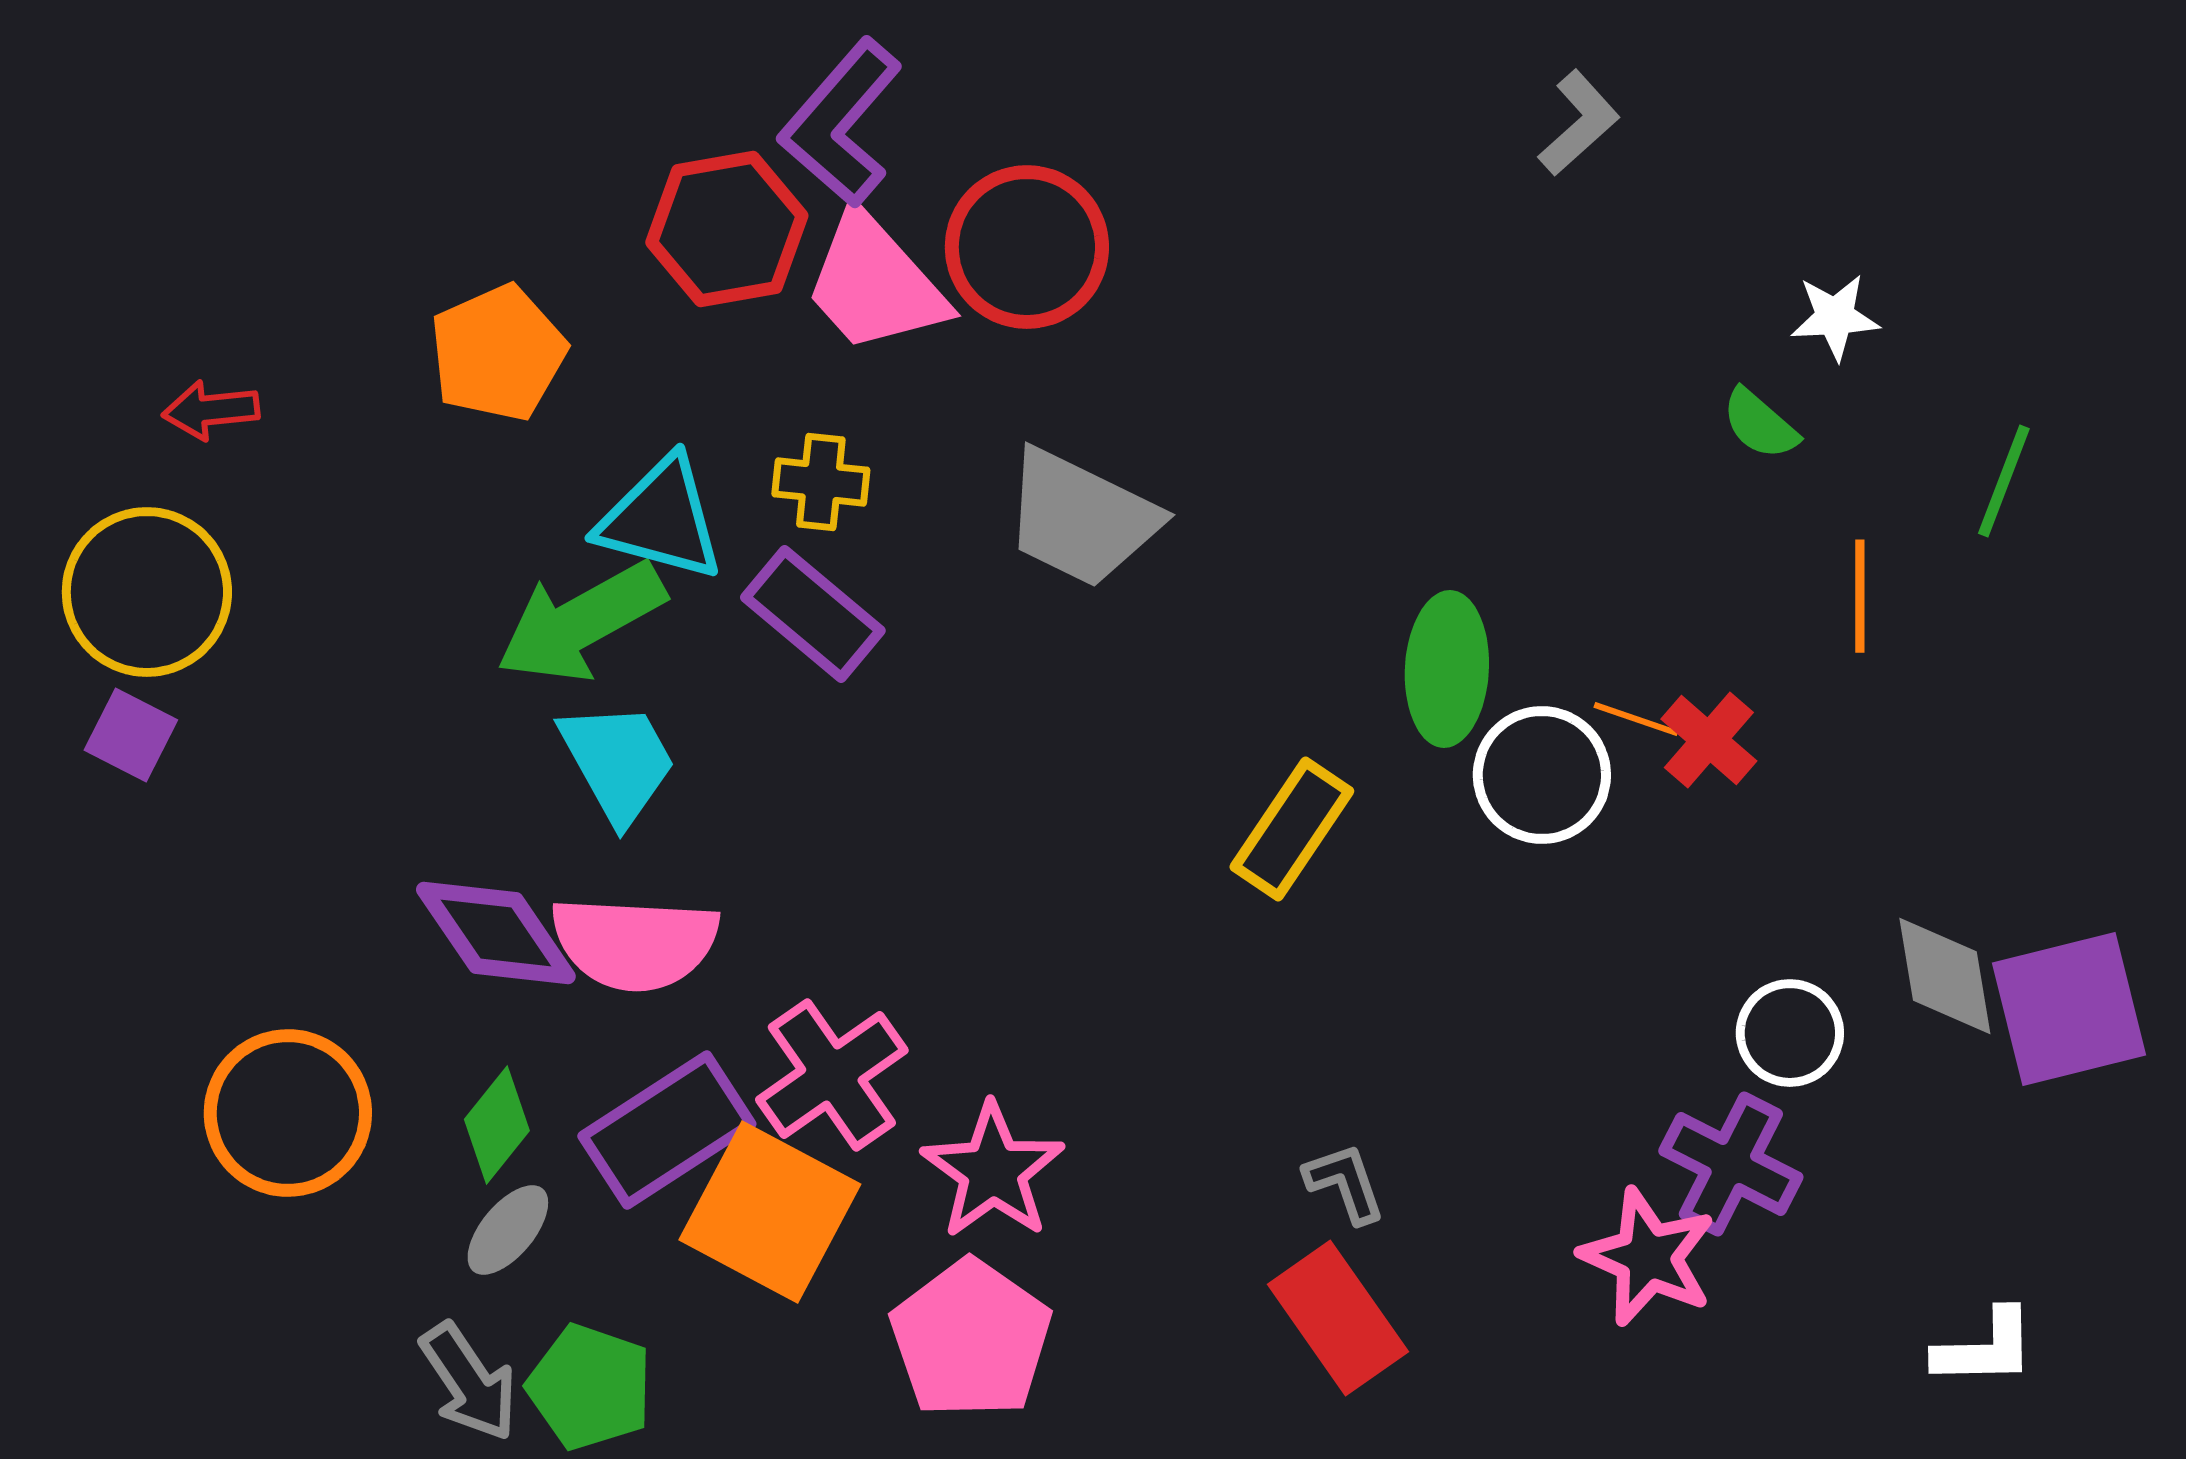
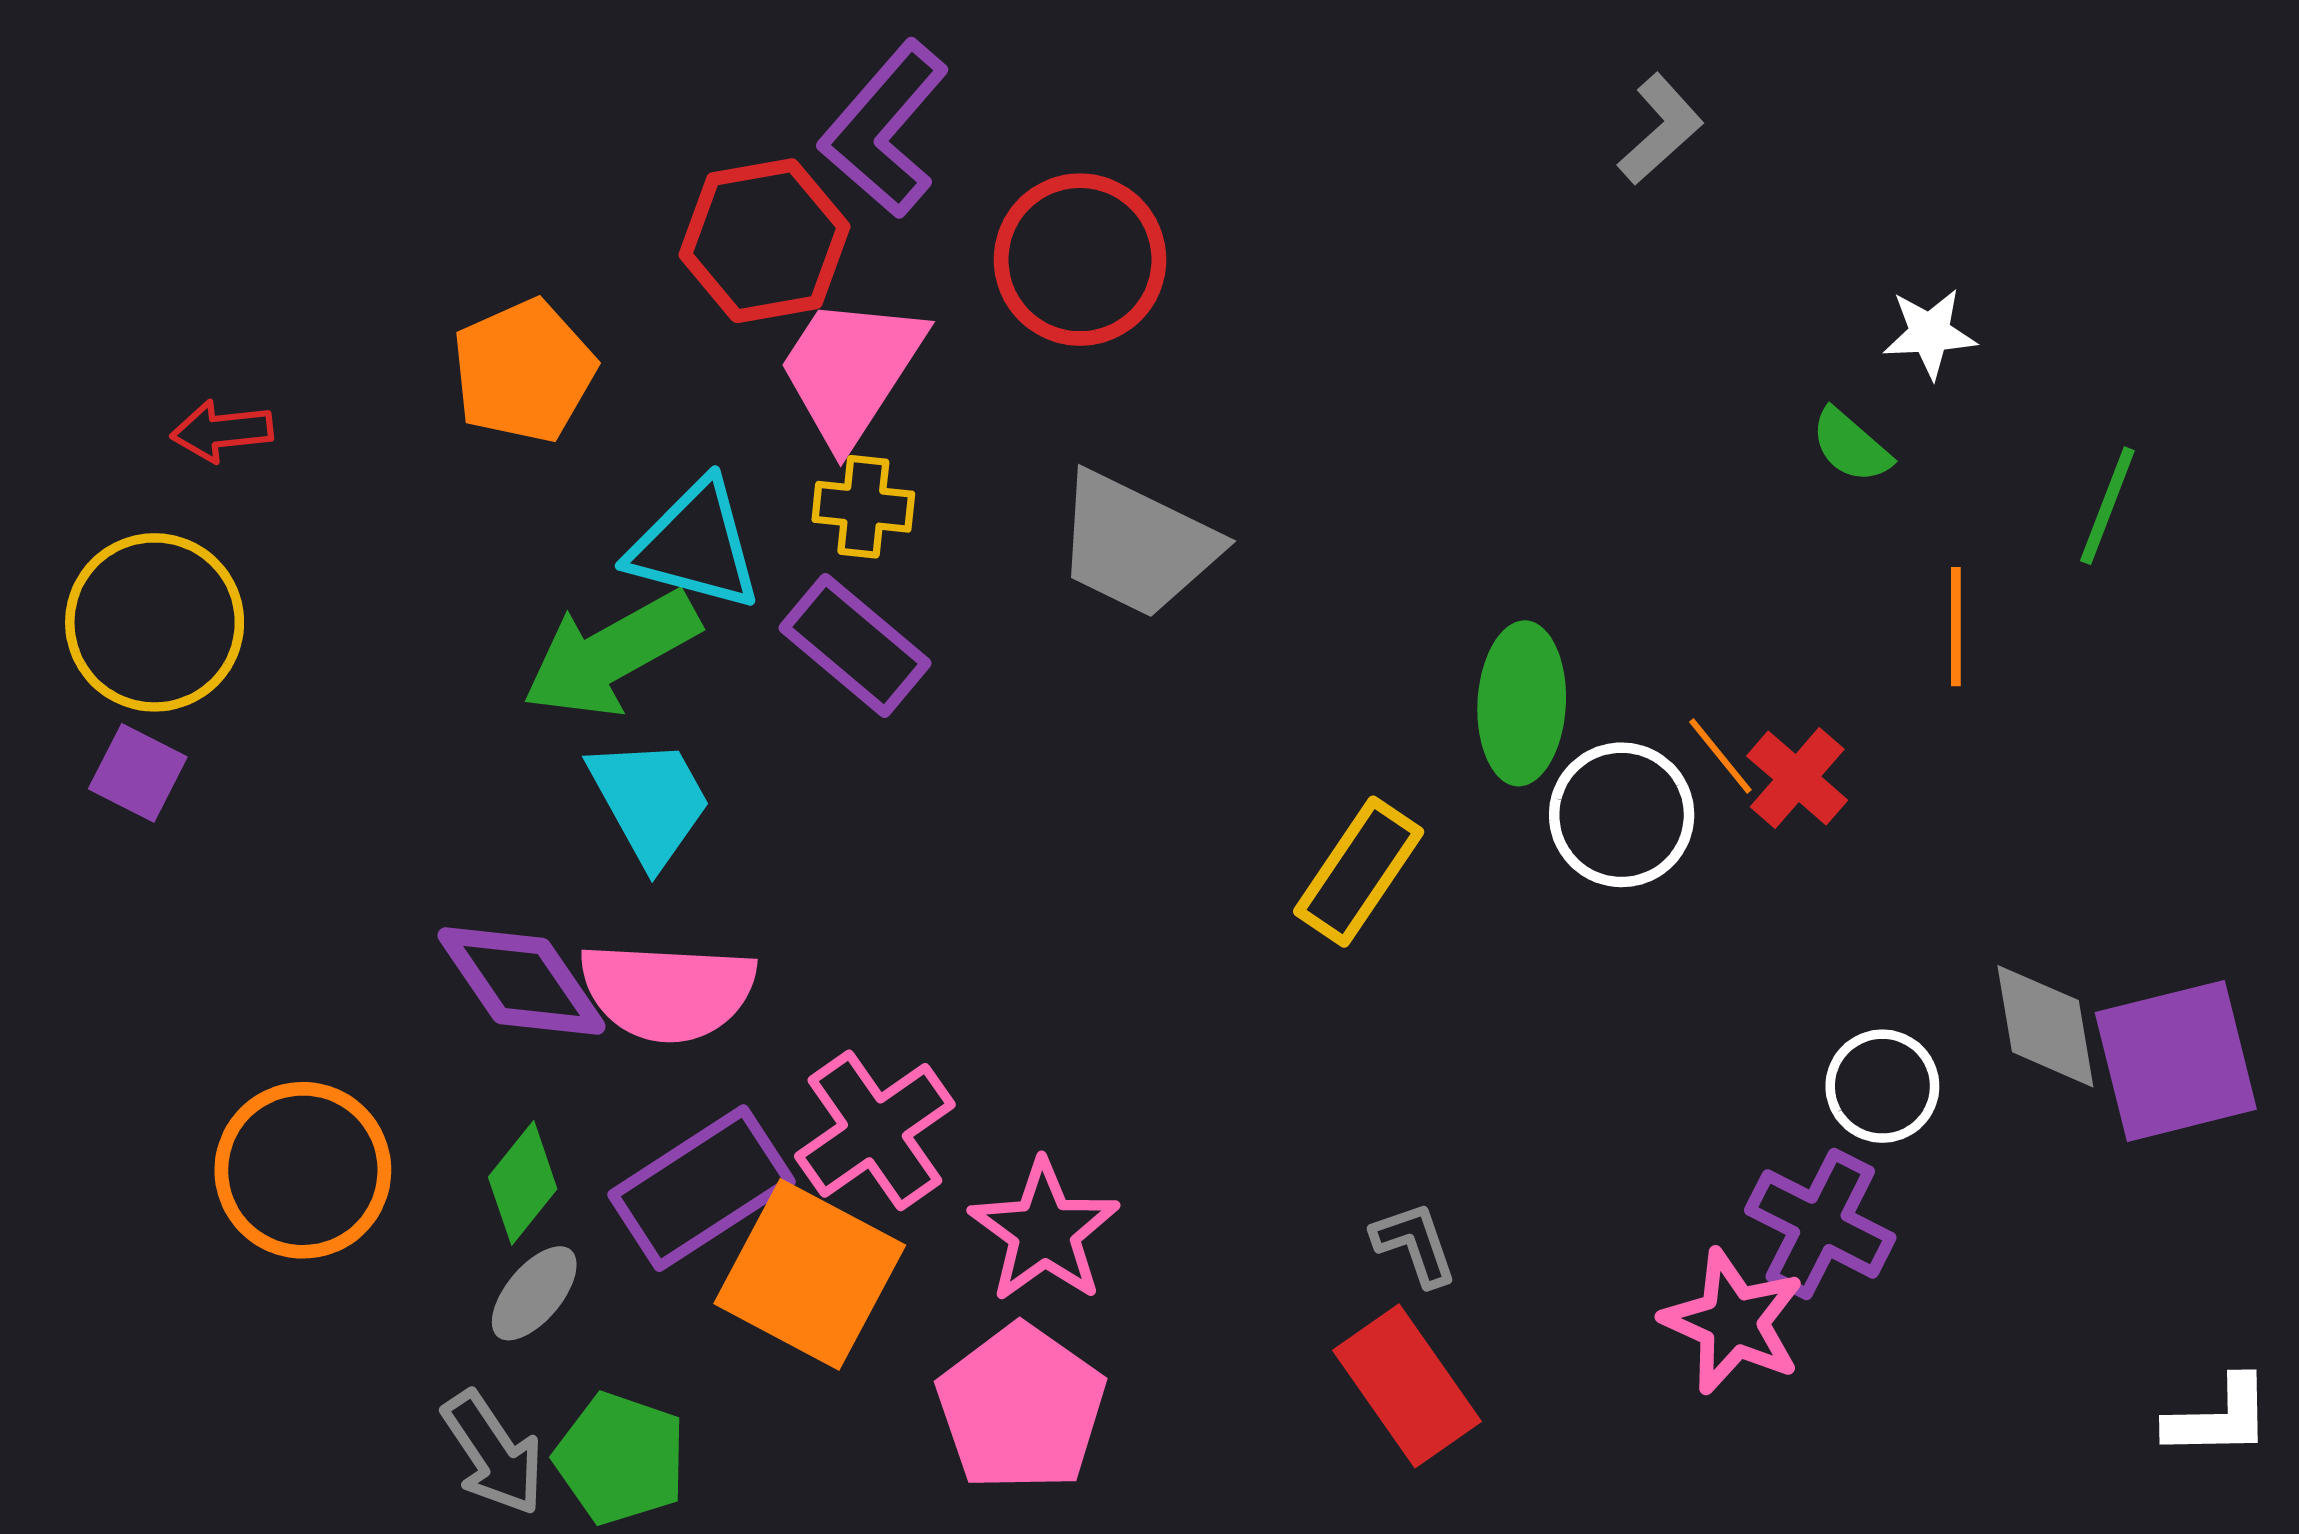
pink trapezoid: (875, 283) -> (851, 370), moved, turned 75
orange line: (1636, 719) -> (1720, 756), turned 32
white L-shape: (1985, 1348) -> (2219, 1417), moved

